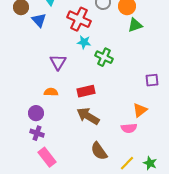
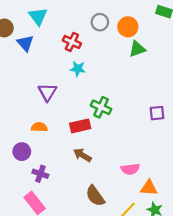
red cross: (79, 19) -> (72, 42), size x0.7
green cross: (104, 57) -> (101, 107), moved
orange triangle: (140, 110) -> (149, 188), moved, turned 42
brown arrow: (88, 116) -> (82, 155), size x0.7
purple cross: (37, 133) -> (40, 174), moved

